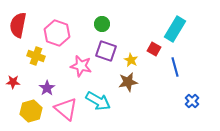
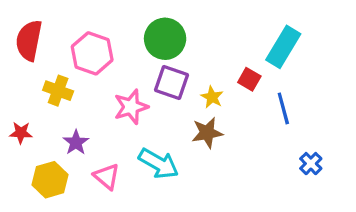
green circle: (102, 24) -> (165, 39), size x1.6
pink star: (81, 66) -> (131, 107), turned -30
pink triangle: (66, 109) -> (107, 176), size x0.7

